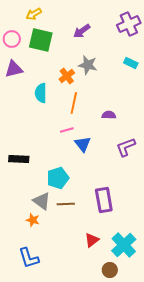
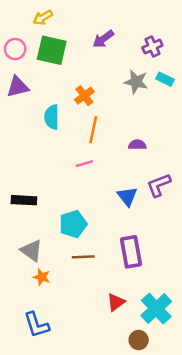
purple cross: (129, 24) -> (152, 46), moved, size x0.7
gray star: (88, 65) -> (136, 82), moved
blue triangle: (83, 144) -> (127, 196), moved
gray triangle: (42, 201) -> (31, 251), moved

